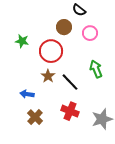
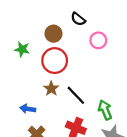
black semicircle: (79, 10) -> (78, 19), moved
brown circle: (64, 27) -> (53, 34), moved
green arrow: (96, 69) -> (105, 110), moved

